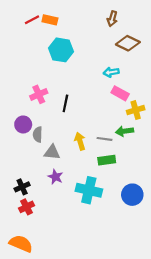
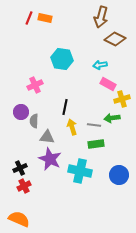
brown arrow: (112, 19) -> (101, 17), size x1.5
red line: (32, 20) -> (29, 18), turned -40
cyan hexagon: (61, 50) -> (62, 59), moved
black line: (65, 103) -> (65, 107), moved
purple star: (55, 177) -> (50, 159), size x1.6

